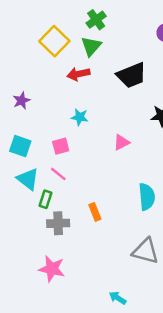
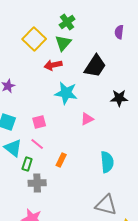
black trapezoid: (132, 75) -> (95, 66), turned -35
cyan star: (80, 117) -> (66, 93), moved, size x1.6
orange rectangle: (95, 212) -> (61, 160), moved, turned 48

